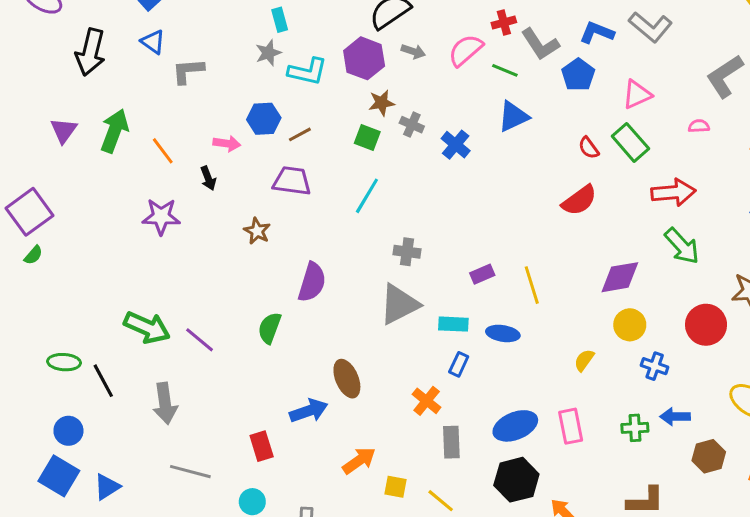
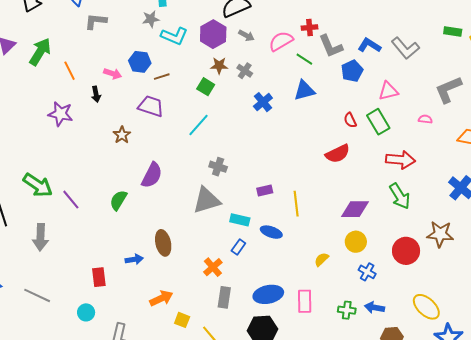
gray cross: (412, 125) -> (245, 71), moved
blue arrow: (309, 411) -> (134, 259), size x0.7
gray line: (190, 472) -> (37, 295), moved

